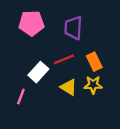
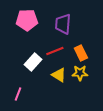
pink line: (21, 97) -> (18, 94), moved

